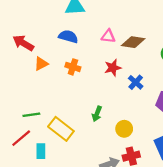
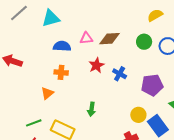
blue semicircle: (68, 37) -> (62, 46), moved
orange triangle: (41, 64) -> (47, 93), moved
yellow circle: (124, 129) -> (138, 115), moved

